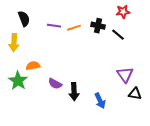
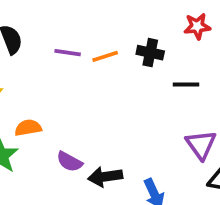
black line: (118, 35) -> (186, 85), moved, turned -40
black arrow: (74, 92) -> (105, 177), turned 84

